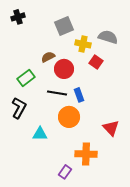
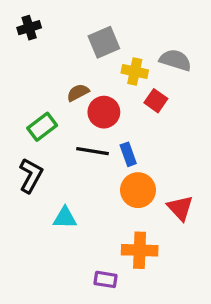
orange circle: (69, 117) -> (138, 190), moved
purple rectangle: (65, 172) -> (106, 279), turned 64

